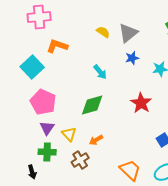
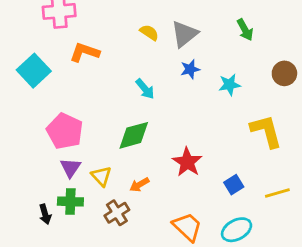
cyan square: (32, 67) -> (34, 71), moved
red star: (141, 103) -> (187, 162), moved
black arrow: (32, 172) -> (45, 214), moved

